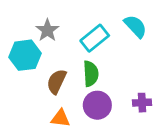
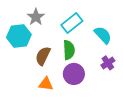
cyan semicircle: (135, 26) -> (103, 35), moved
purple cross: (142, 103) -> (108, 63), moved, turned -32

